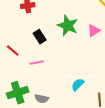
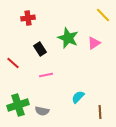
pink line: (37, 63) -> (46, 75), moved

